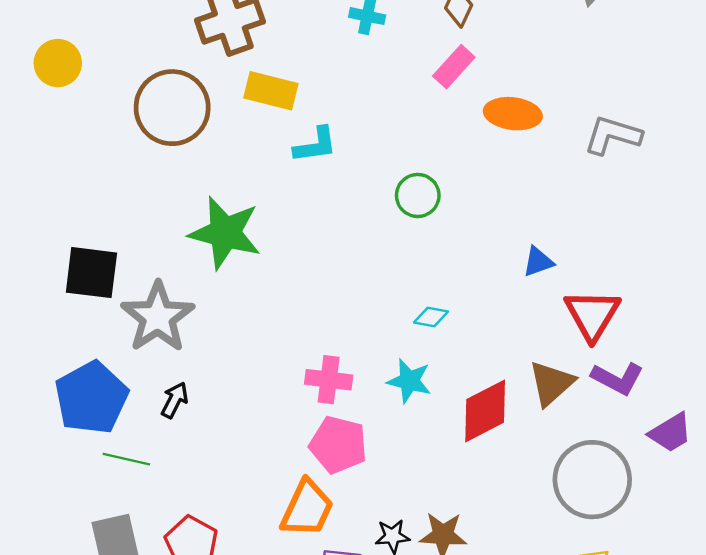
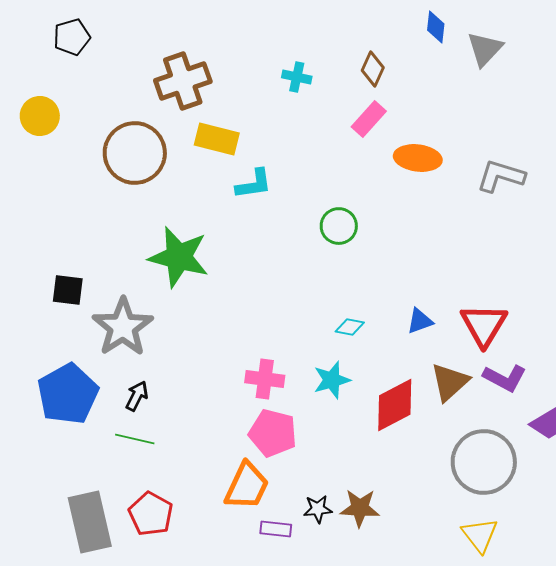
blue triangle: (538, 262) -> (420, 321), moved
black square: (91, 273) -> (68, 290), size x0.7
cyan star: (409, 381) -> (332, 380), turned -30
green line: (126, 459) -> (135, 439), moved

